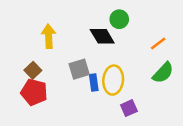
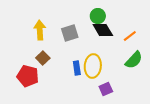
black diamond: (102, 36) -> (103, 30), moved
gray square: (79, 69) -> (70, 33), moved
brown square: (33, 70) -> (43, 58), moved

